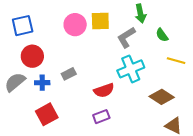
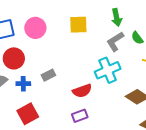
pink circle: (75, 25) -> (35, 28), moved
gray L-shape: (126, 37) -> (115, 41), moved

